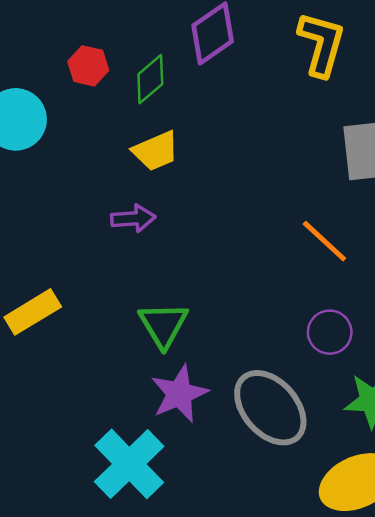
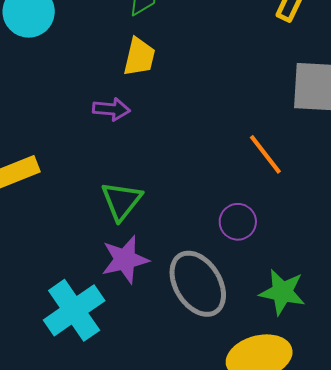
yellow trapezoid: (156, 151) -> (139, 57), turned -63
purple circle: (330, 332) -> (238, 222), moved

